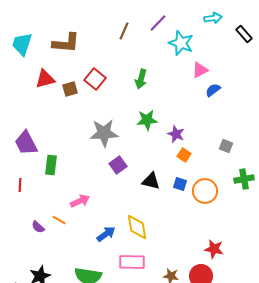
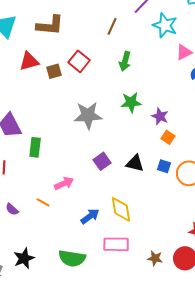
brown line: (124, 31) -> (112, 26), moved
purple square: (118, 165) -> (102, 161), moved
purple semicircle: (38, 227) -> (12, 209), moved

